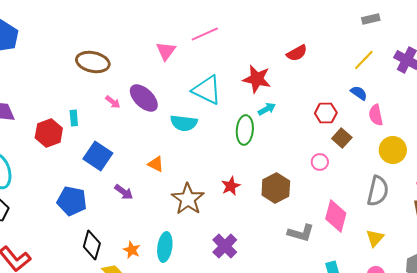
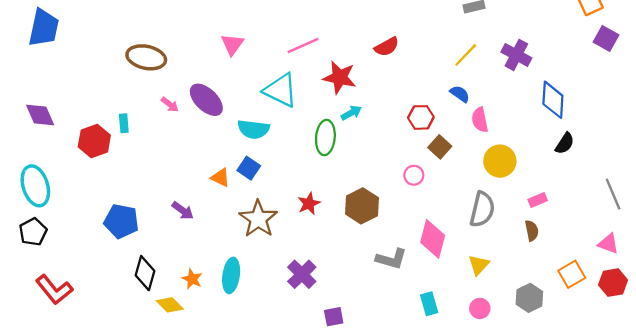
pink line: (205, 34) -> (303, 46), moved
blue square: (98, 156) -> (249, 168), moved, size x0.7

